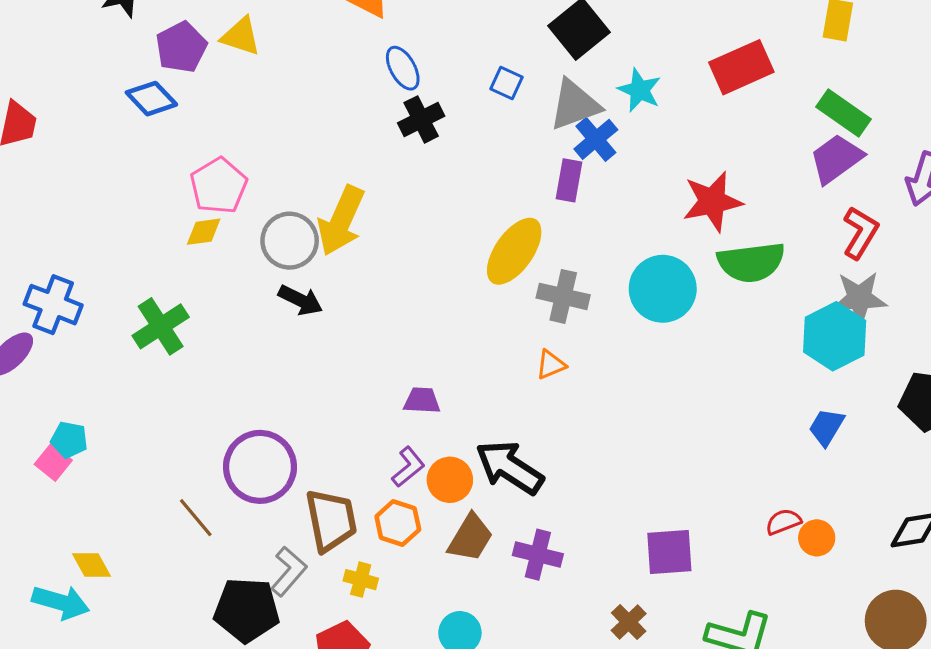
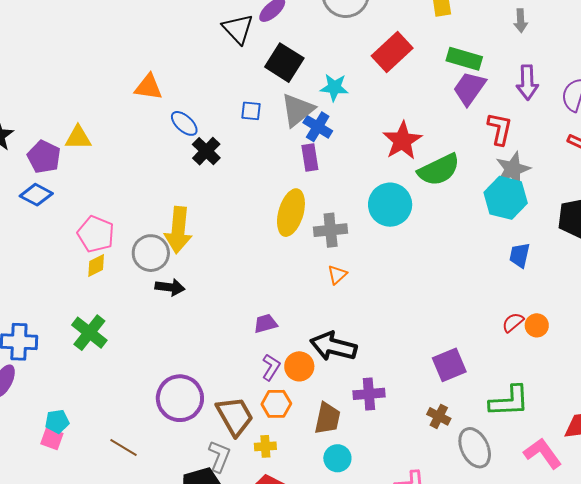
brown line: (196, 518) -> (124, 448), moved
brown trapezoid: (470, 538) -> (328, 418), moved

